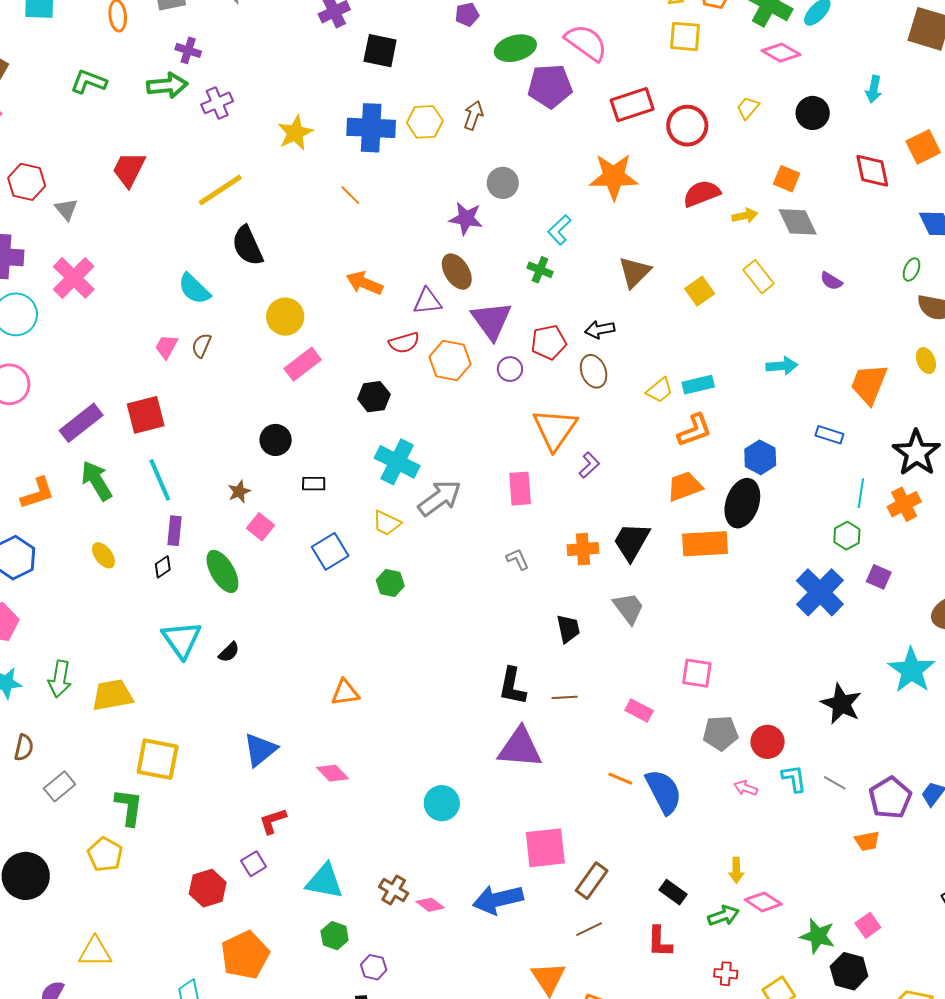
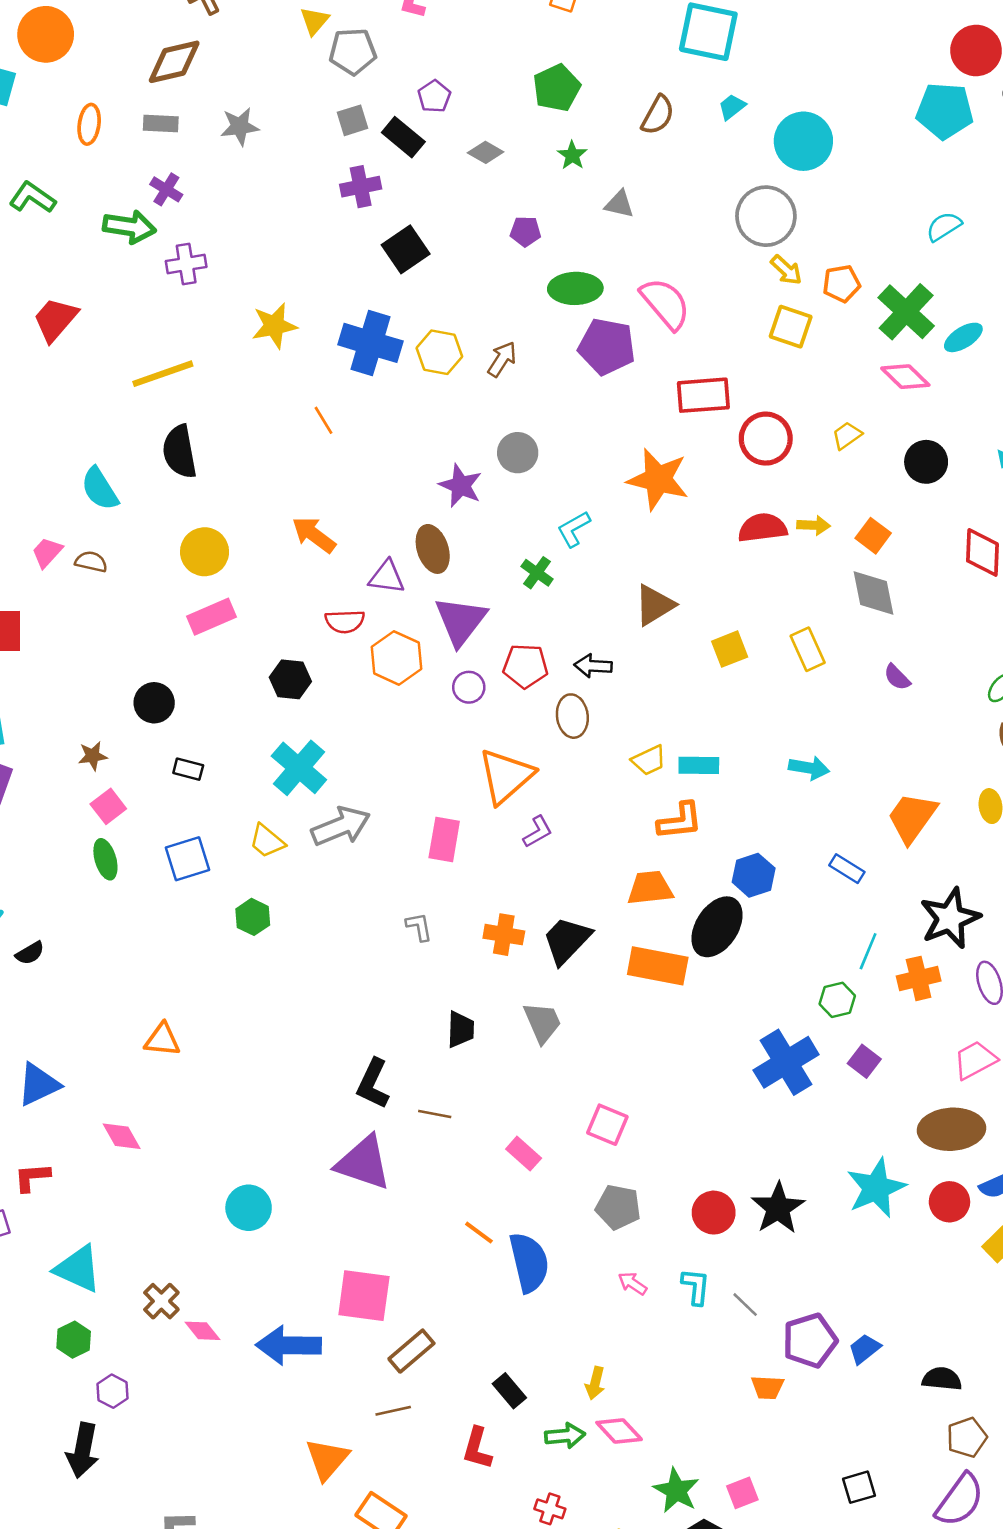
black square: (380, 51) -> (406, 249), turned 30
yellow arrow: (745, 216) -> (814, 525), moved
brown semicircle: (201, 345) -> (91, 562), turned 65
green ellipse: (222, 571) -> (105, 859), moved, size x0.7
red circle: (768, 742) -> (714, 1213), moved

